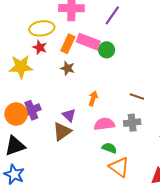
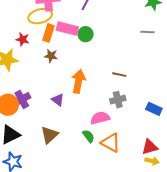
yellow ellipse: (42, 28) -> (40, 16), moved
orange arrow: (93, 98) -> (78, 81), size x1.6
pink semicircle: (104, 124) -> (100, 118), moved
brown triangle: (62, 131) -> (49, 135), moved
green semicircle: (109, 148) -> (88, 136), moved, turned 40

